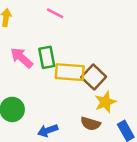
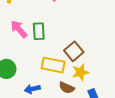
yellow rectangle: (70, 72) -> (53, 65), moved

